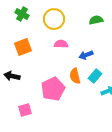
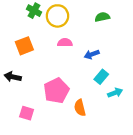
green cross: (22, 14) -> (34, 11), moved
orange semicircle: (75, 76) -> (80, 108), moved
pink square: (25, 110) -> (27, 113), turned 32

